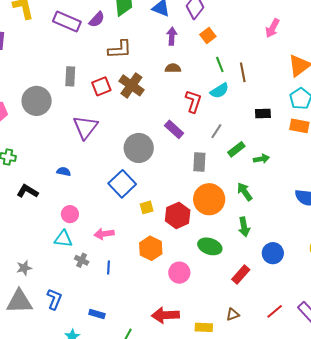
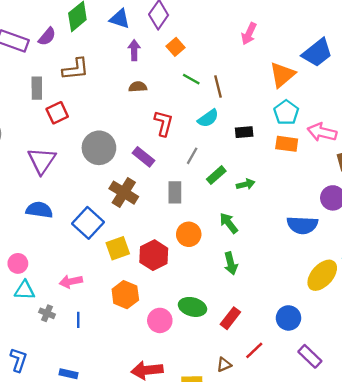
green line: (220, 65) -> (191, 79), turned -35
gray rectangle: (70, 76) -> (37, 88), moved
brown cross: (131, 85) -> (124, 193), moved
cyan semicircle: (219, 91) -> (208, 118), moved
gray circle: (139, 148) -> (99, 148), moved
blue semicircle: (64, 172) -> (39, 210), moved, size x1.6
orange circle: (209, 199) -> (189, 234), size x0.7
yellow square: (147, 207) -> (118, 248), size x1.5
pink circle: (70, 214) -> (18, 263), moved
green ellipse: (210, 246) -> (192, 307), moved
blue circle: (273, 253) -> (288, 318), moved
red line: (275, 311) -> (254, 350), moved

